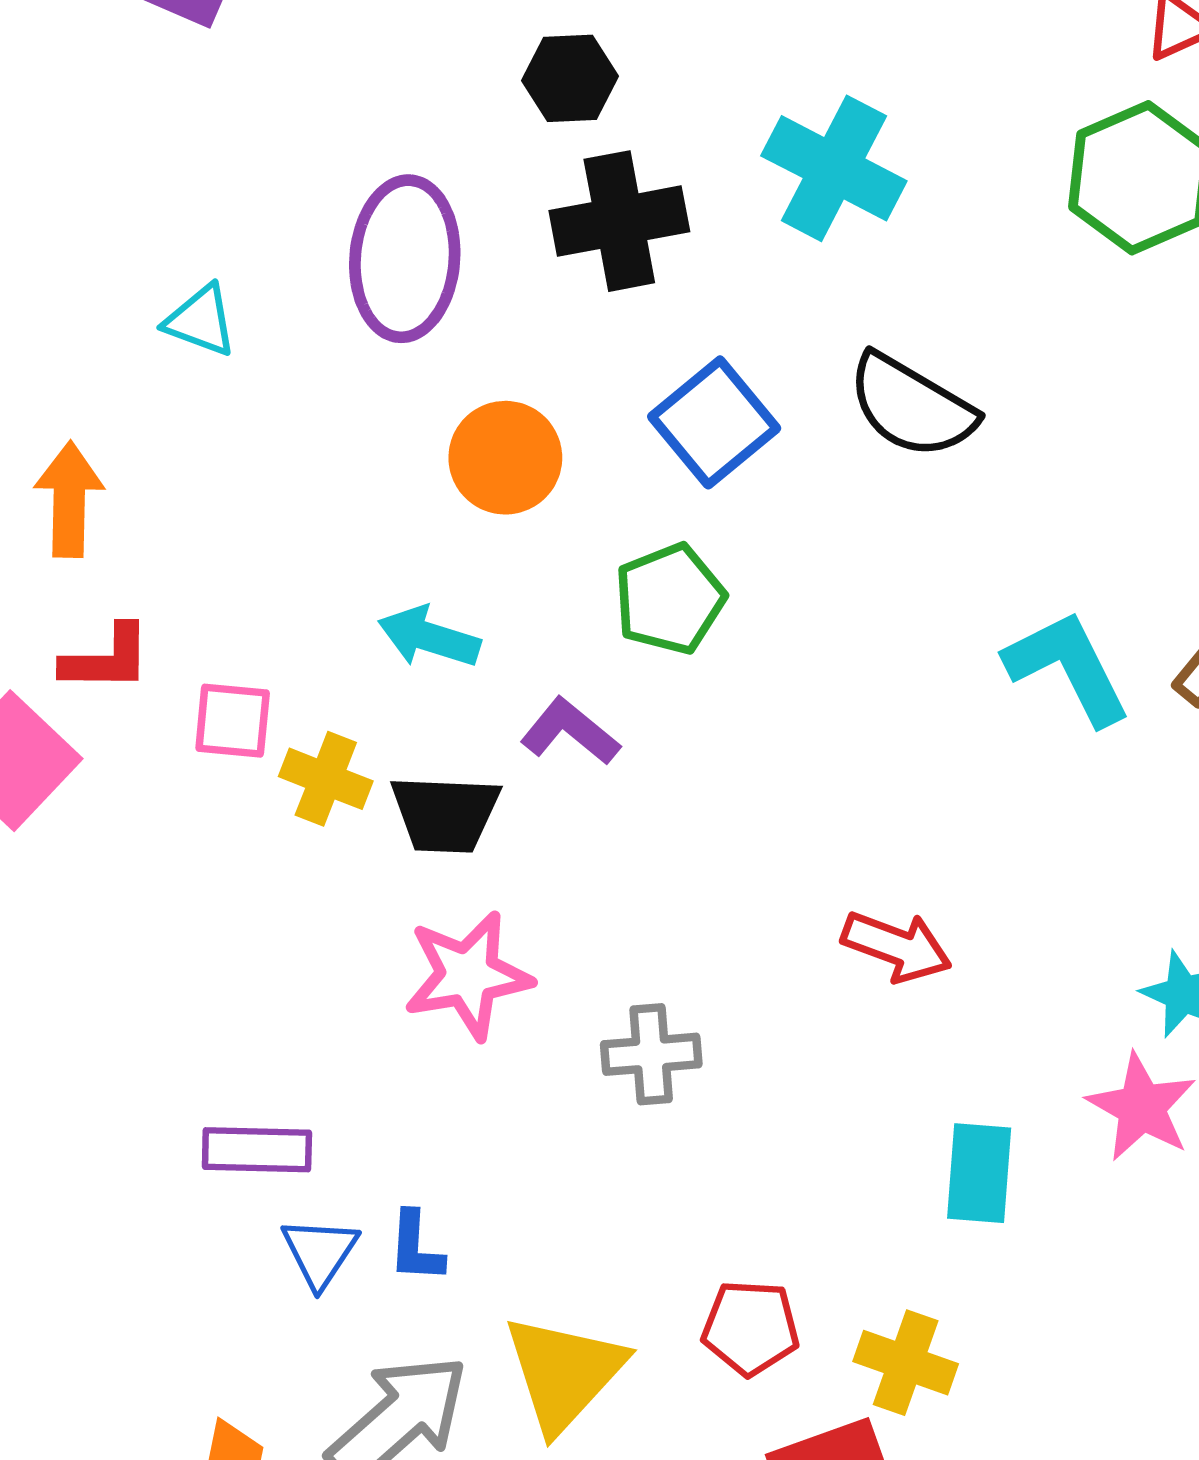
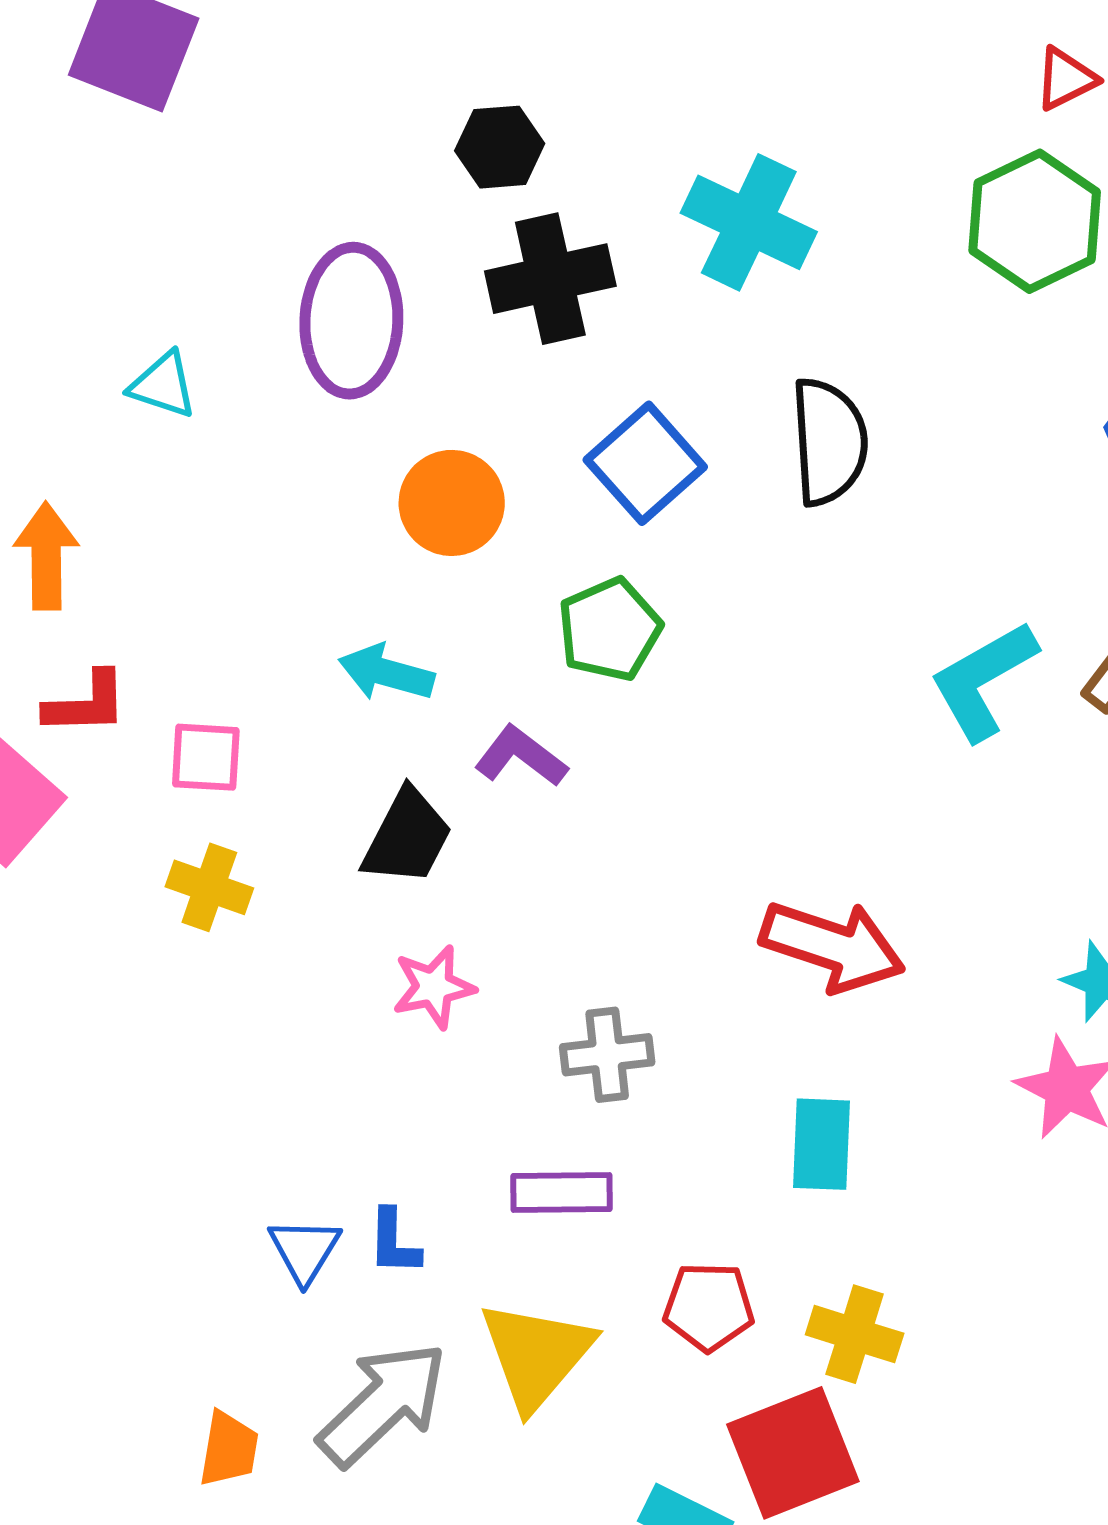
black semicircle: (911, 406) -> (829, 442), turned -122
cyan L-shape: (1068, 667) -> (983, 680), turned -91
yellow cross: (326, 779) -> (209, 887), moved
black trapezoid: (445, 814) -> (407, 837), turned -63
red arrow: (897, 947) -> (833, 946), size x1.4
pink star: (468, 975) -> (434, 987), size x0.7
purple rectangle: (257, 1150) -> (561, 1193), moved
cyan rectangle: (979, 1173) -> (821, 1144), moved

